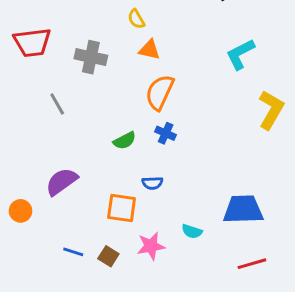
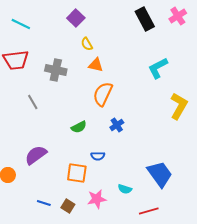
blue cross: (166, 133) -> (117, 125), moved, turned 32
blue trapezoid: (243, 209) -> (160, 174), turned 56
red line: (252, 264) -> (149, 211), moved

